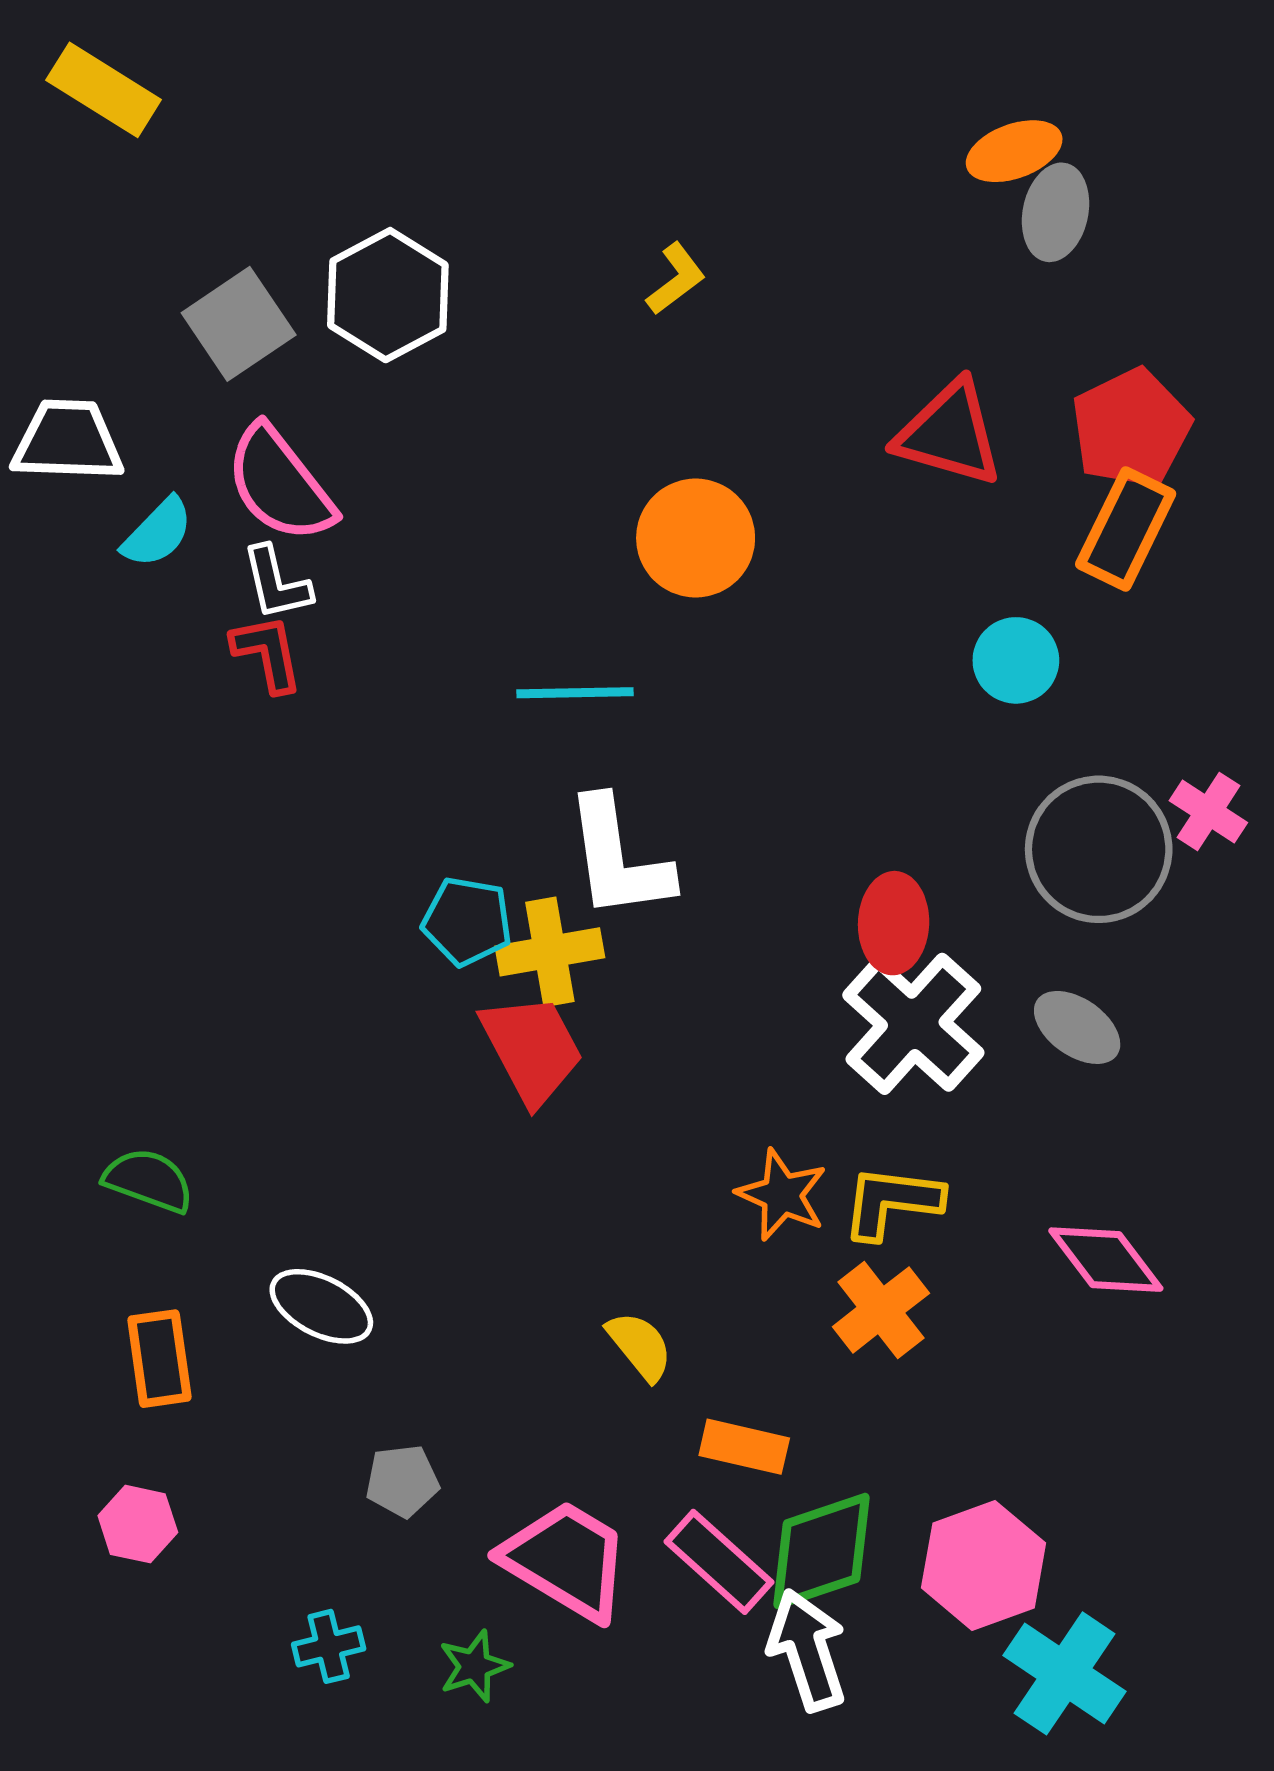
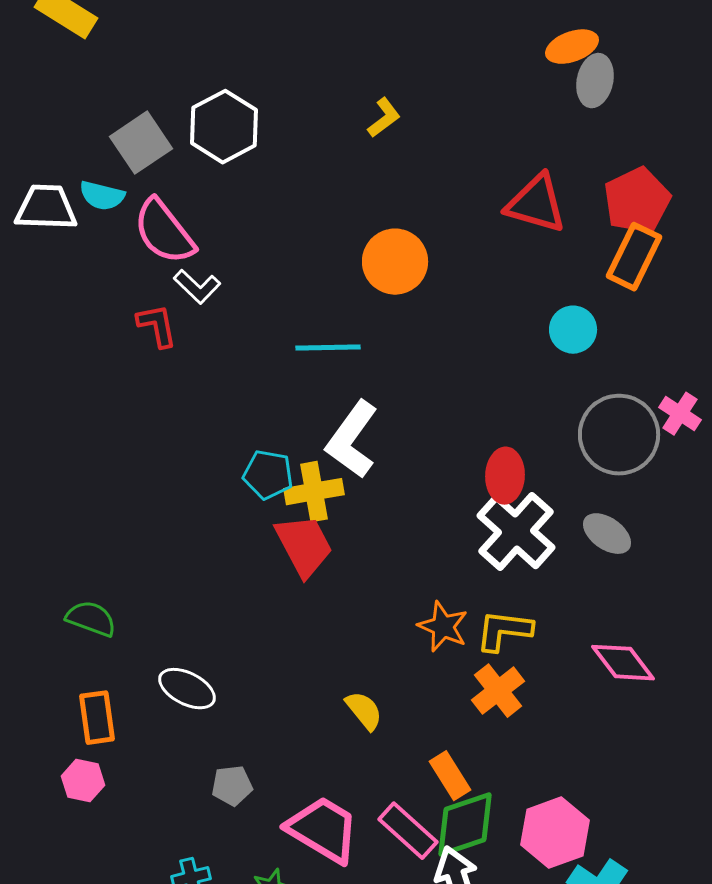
cyan semicircle: (158, 533) -> (102, 196), moved, turned 60
white L-shape: (276, 583) -> (197, 287), moved, turned -33
white L-shape: (618, 858) -> (352, 440), turned 44
orange rectangle: (744, 1447) -> (450, 776), moved, turned 45
pink hexagon: (138, 1524) -> (83, 781), moved

